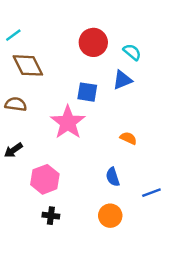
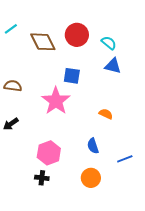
brown diamond: (28, 65) -> (43, 42), moved
blue triangle: (122, 80) -> (113, 66), moved, turned 36
pink hexagon: (45, 179) -> (49, 153), moved

